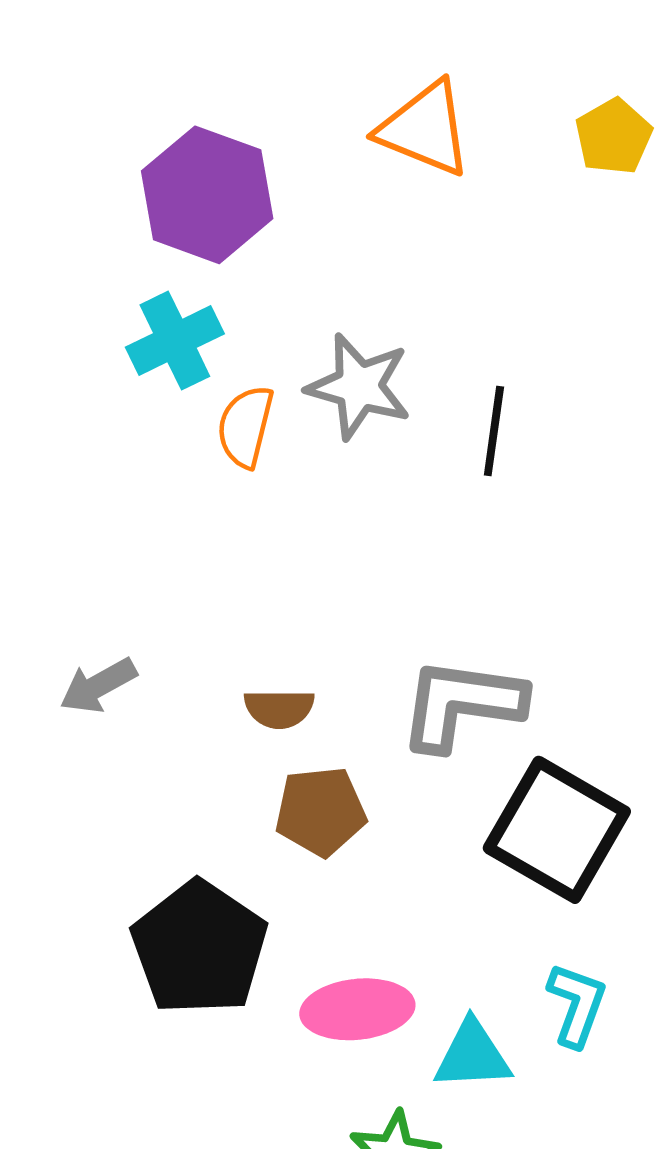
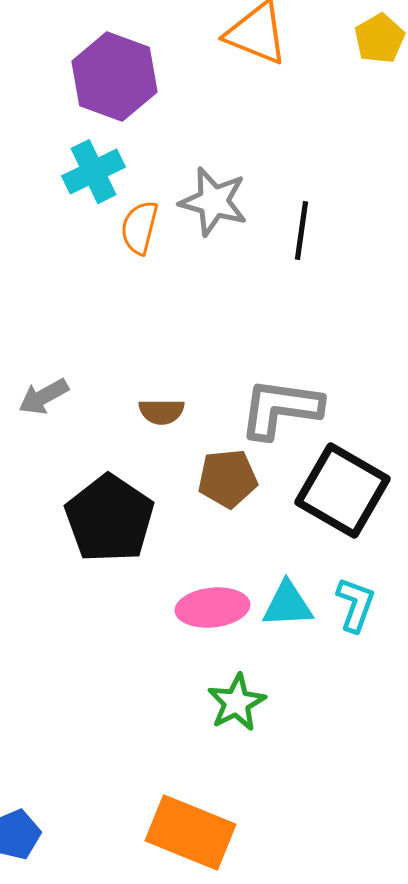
brown pentagon: (321, 811) -> (228, 479), moved
black pentagon: (199, 948) -> (110, 519), moved
cyan triangle: (472, 1055) -> (288, 605), moved

